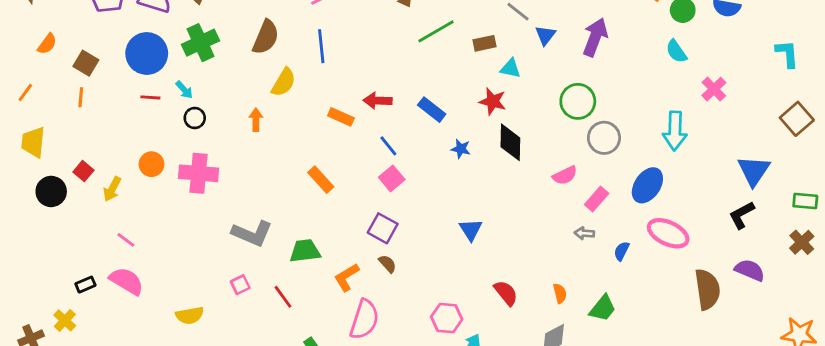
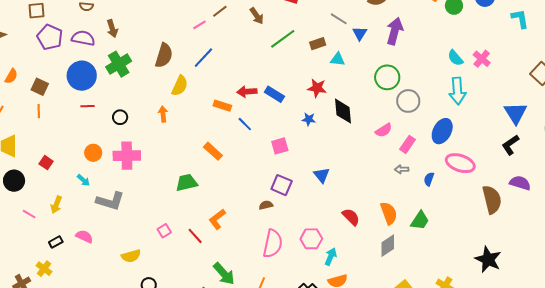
blue line: (321, 46) -> (203, 58), turned 55
cyan semicircle: (676, 51) -> (455, 58), moved
cyan L-shape: (787, 54) -> (520, 19), moved
cyan arrow: (184, 90) -> (83, 180), moved
red star: (493, 101) -> (317, 88), moved
blue rectangle: (432, 110) -> (274, 94), moved
blue line: (388, 146) -> (245, 124), moved
pink square: (392, 178) -> (280, 146), moved, turned 30
yellow arrow: (112, 189) -> (56, 205), moved
black circle: (51, 191) -> (14, 181), moved
purple square: (383, 228) -> (282, 185), moved
gray L-shape: (252, 233) -> (110, 201), moved
pink line: (126, 240) -> (29, 214), moved
green trapezoid: (305, 251) -> (187, 183), moved
brown semicircle: (388, 264) -> (266, 205), turned -56
orange L-shape: (347, 277) -> (217, 219), moved
pink semicircle: (127, 281) -> (84, 236), size x0.7
orange semicircle: (560, 293) -> (389, 213), size x1.6
pink semicircle: (364, 319) -> (273, 244), moved

